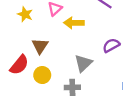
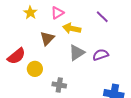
brown triangle: (40, 46) -> (47, 38), moved
gray triangle: (83, 63) -> (77, 53), moved

